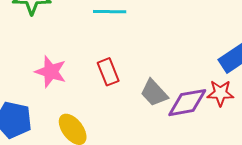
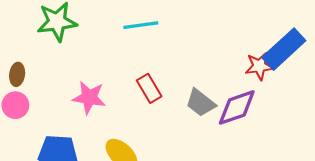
red star: (220, 93) -> (259, 66), moved

